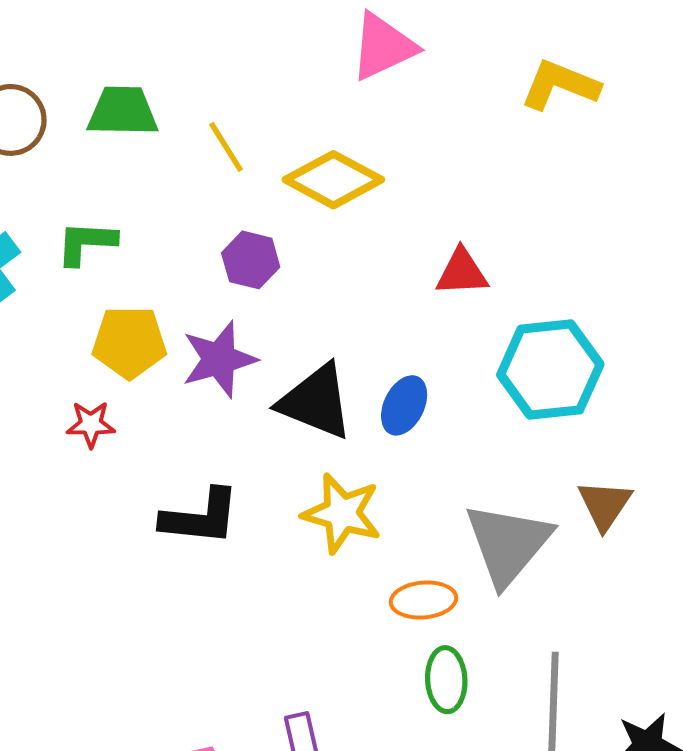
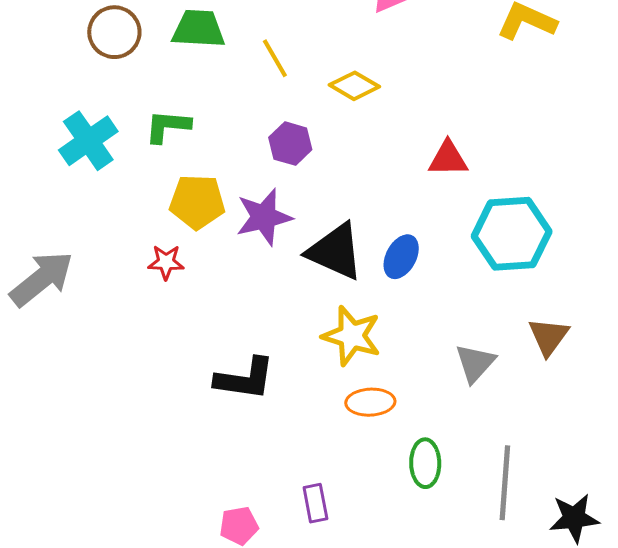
yellow diamond: (333, 180) -> (354, 86), size x0.7
black L-shape: (200, 517) -> (245, 379), moved
gray triangle: (508, 544) -> (475, 363), size x0.6
orange ellipse: (423, 600) -> (370, 402), moved

